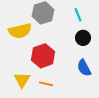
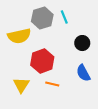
cyan line: (78, 15) -> (64, 17), moved
orange line: (46, 84) -> (52, 84), moved

